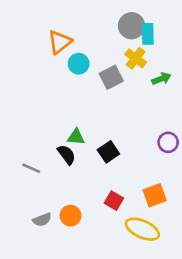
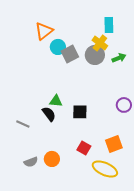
gray circle: (132, 26) -> (95, 55), moved
gray square: (111, 77) -> (70, 54), moved
black square: (108, 152) -> (80, 112), turned 35

